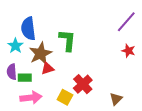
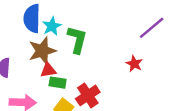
cyan star: (15, 46) -> (52, 26), moved
red star: (128, 51) -> (134, 64), moved
green rectangle: (25, 78) -> (58, 83), moved

